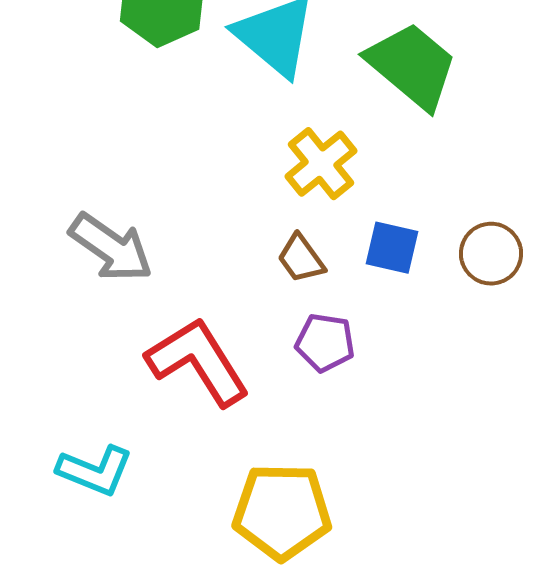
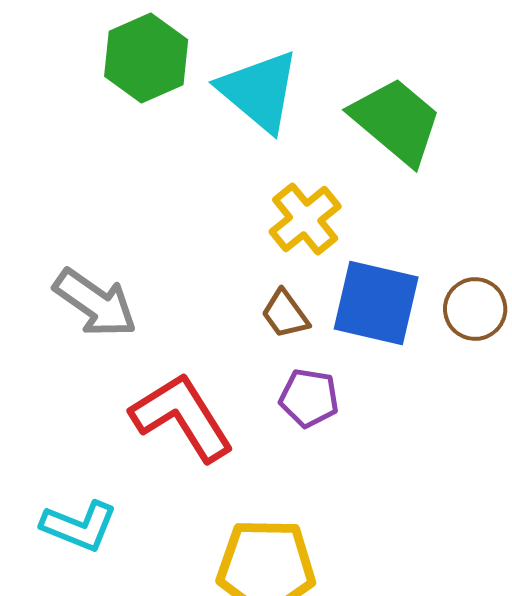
blue square: (392, 248) -> (376, 303), size x1.6

